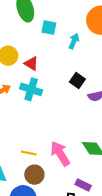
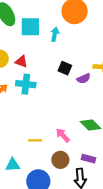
cyan square: (49, 28) -> (30, 27), size x1.5
pink arrow: (60, 154) -> (63, 135), size x0.7
brown circle: (34, 175) -> (60, 160), moved

